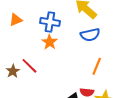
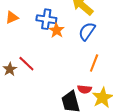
blue semicircle: (90, 35) -> (87, 31), turned 138
orange star: (50, 42) -> (57, 30), moved

